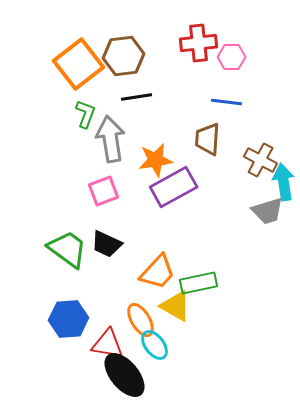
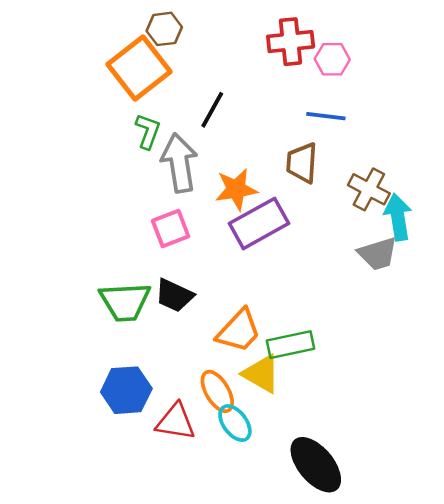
brown hexagon: (124, 56) -> (164, 29), moved, size x0.7
black line: (137, 97) -> (212, 110), turned -52
green trapezoid: (68, 249) -> (125, 302), turned 141
black ellipse: (125, 375) -> (316, 465), moved

